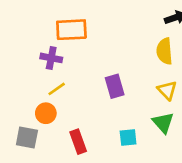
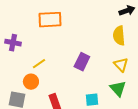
purple cross: (51, 58) -> (13, 43), moved
purple rectangle: (115, 86) -> (82, 62), turned 42

